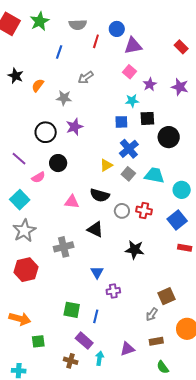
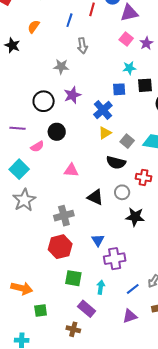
blue line: (59, 52) -> (69, 20), moved
gray arrow: (86, 78) -> (82, 46), turned -63
purple star: (150, 84) -> (146, 43), moved
orange semicircle: (38, 85) -> (34, 27), moved
blue cross: (129, 149) -> (103, 110), moved
purple line: (19, 159) -> (18, 128), turned -35
black semicircle: (100, 195) -> (116, 163), moved
gray circle: (122, 211) -> (122, 192), moved
red hexagon: (26, 270) -> (60, 247), moved
purple cross: (113, 291) -> (115, 259), size x1.5
blue line: (96, 316) -> (133, 289), moved, turned 40
cyan arrow: (100, 358) -> (101, 287), moved

